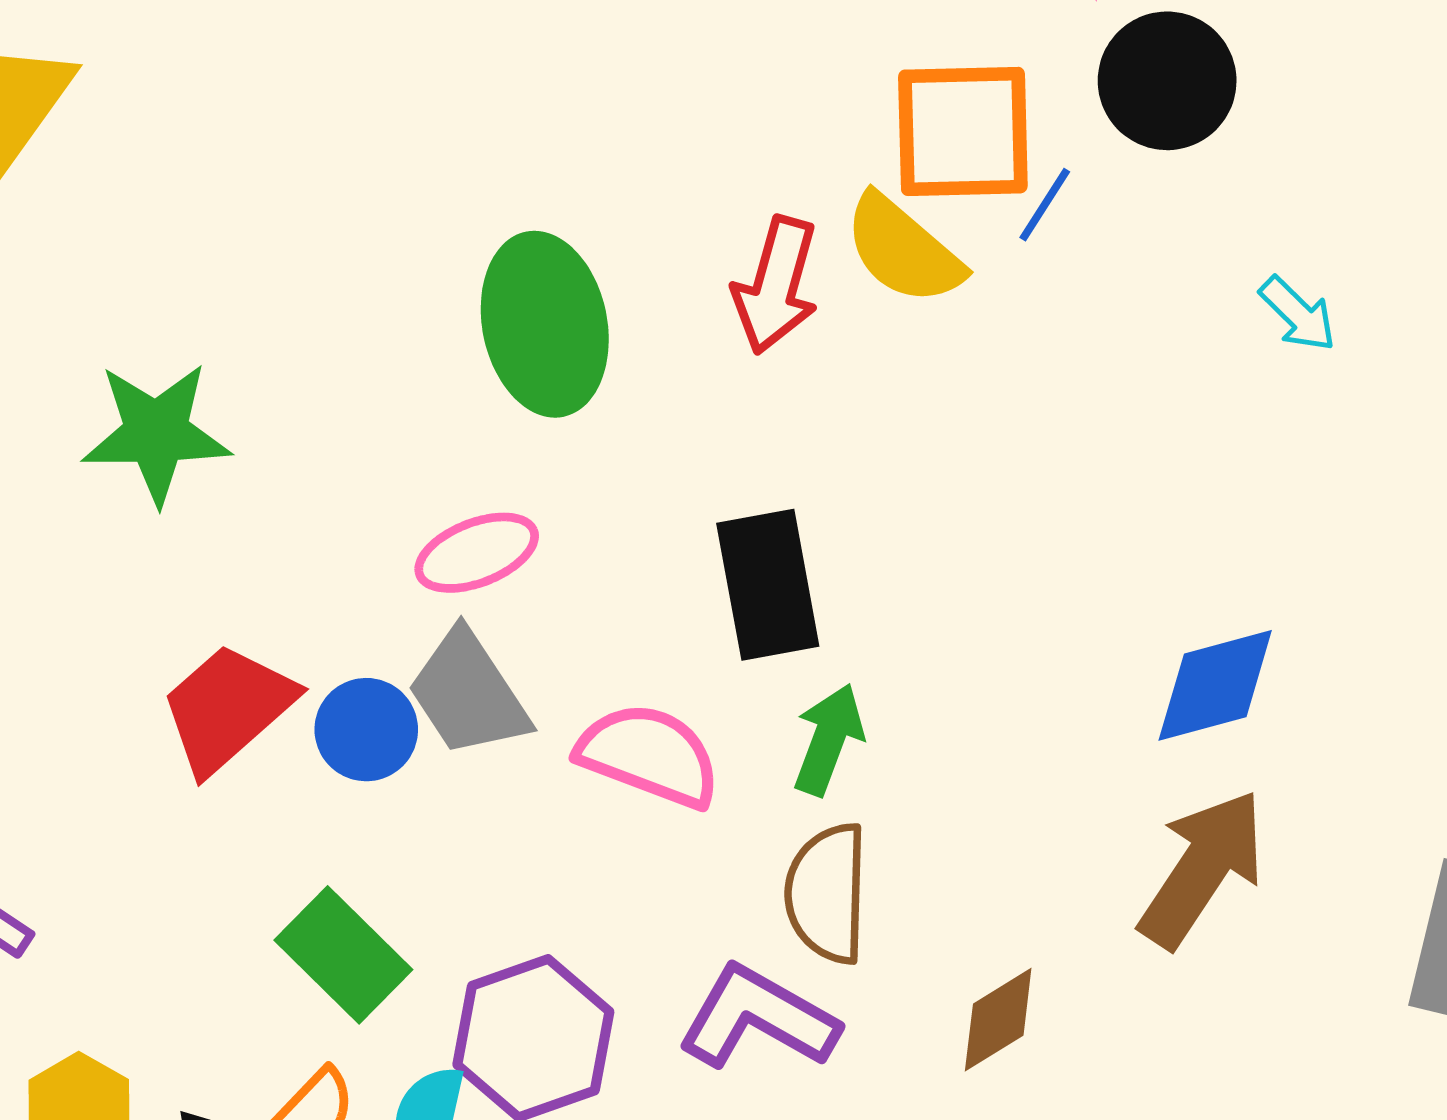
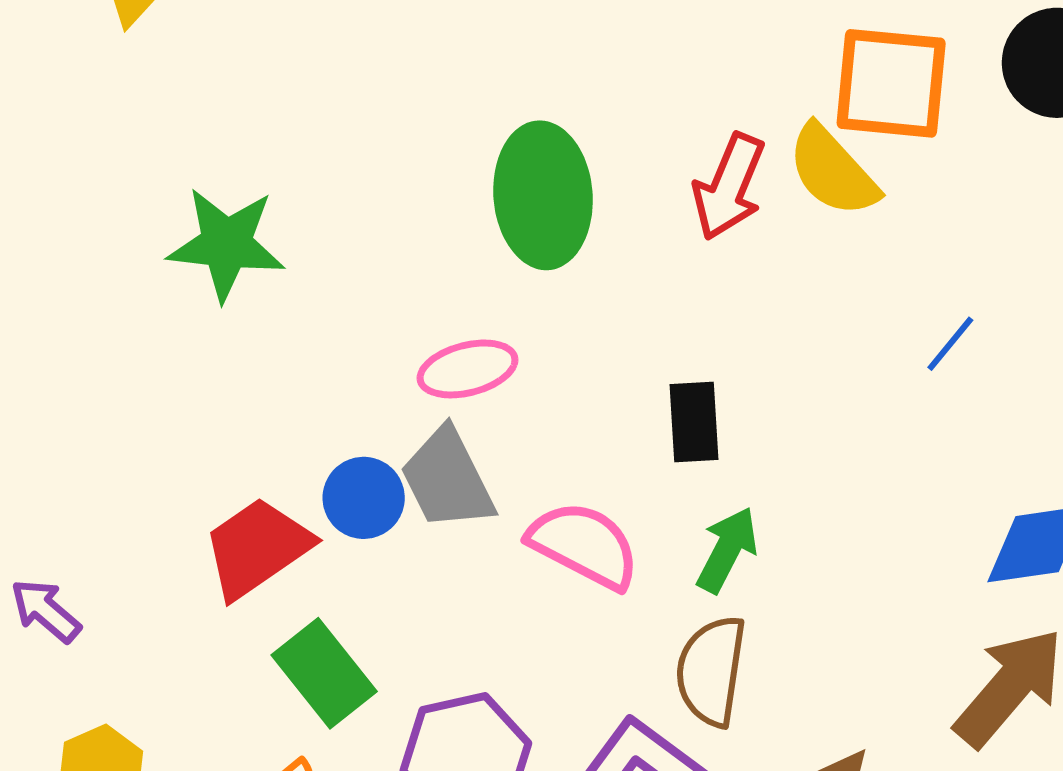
blue line: (1045, 205) -> (950, 344), moved
black rectangle: (768, 585) -> (694, 422), size x0.7
red trapezoid: (228, 708) -> (257, 548), moved

